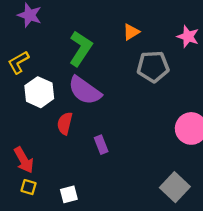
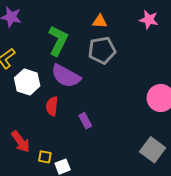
orange triangle: (131, 32) -> (100, 21), turned 42
gray pentagon: (153, 67) -> (102, 50), moved
yellow square: (29, 187) -> (45, 157), moved

